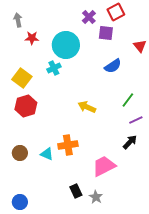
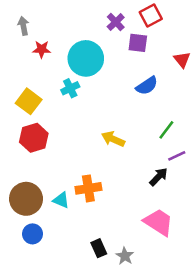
black arrow: (130, 142) -> (159, 177), moved
brown circle: (20, 153) -> (26, 199), size x1.6
pink trapezoid: (104, 166) -> (159, 222), moved, turned 60
blue circle: (20, 202) -> (32, 234), moved

